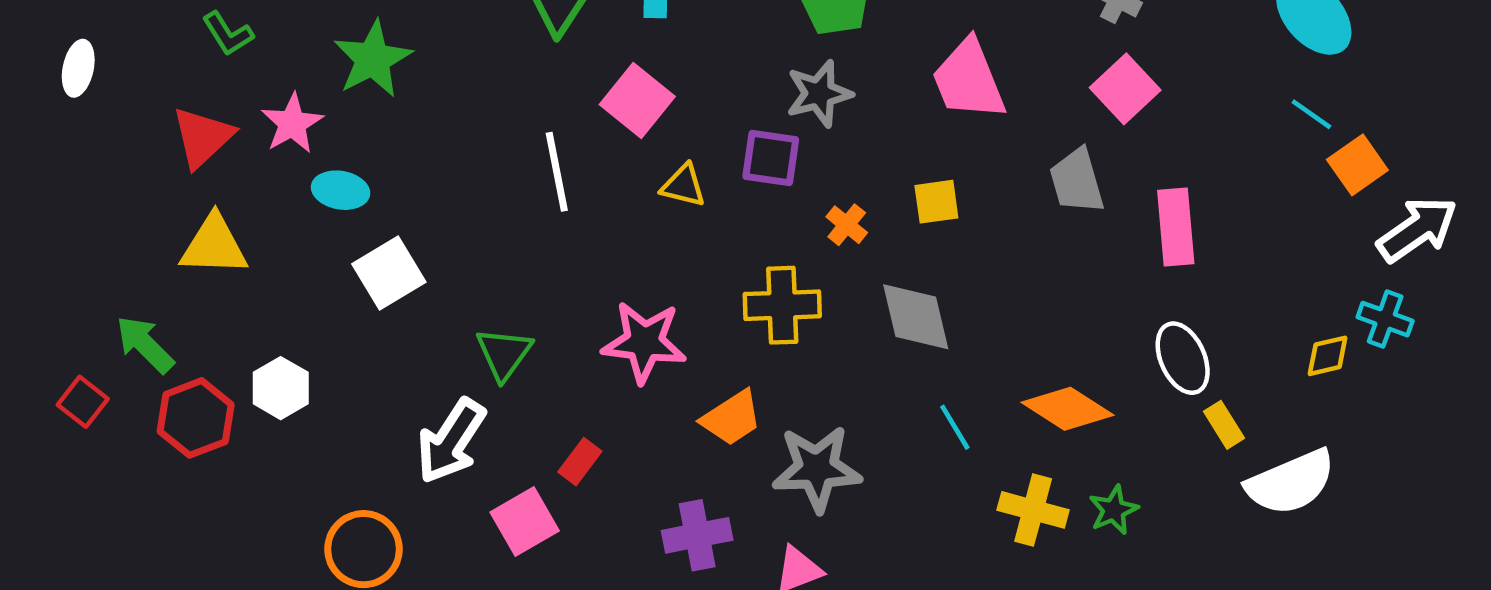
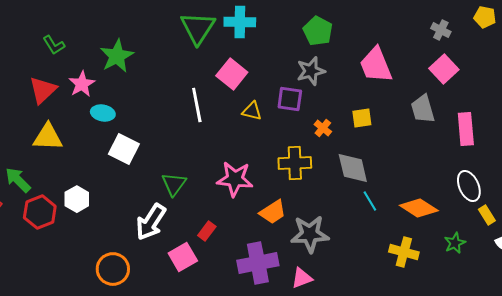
white square: (389, 273) -> (124, 149), turned -32
cyan line: (955, 427) -> (370, 201), moved
green star: (1114, 510) -> (455, 243), moved
purple cross: (697, 535) -> (258, 263), size x1.4

